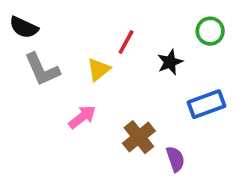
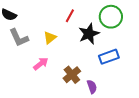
green circle: (210, 31) -> (111, 17), size x1.5
red line: (126, 42) -> (70, 16), moved
black star: (170, 62) -> (89, 34), size x1.5

